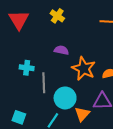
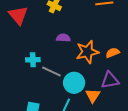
orange star: (84, 69) -> (87, 52), turned -30
gray line: (44, 83) -> (51, 72), turned -54

